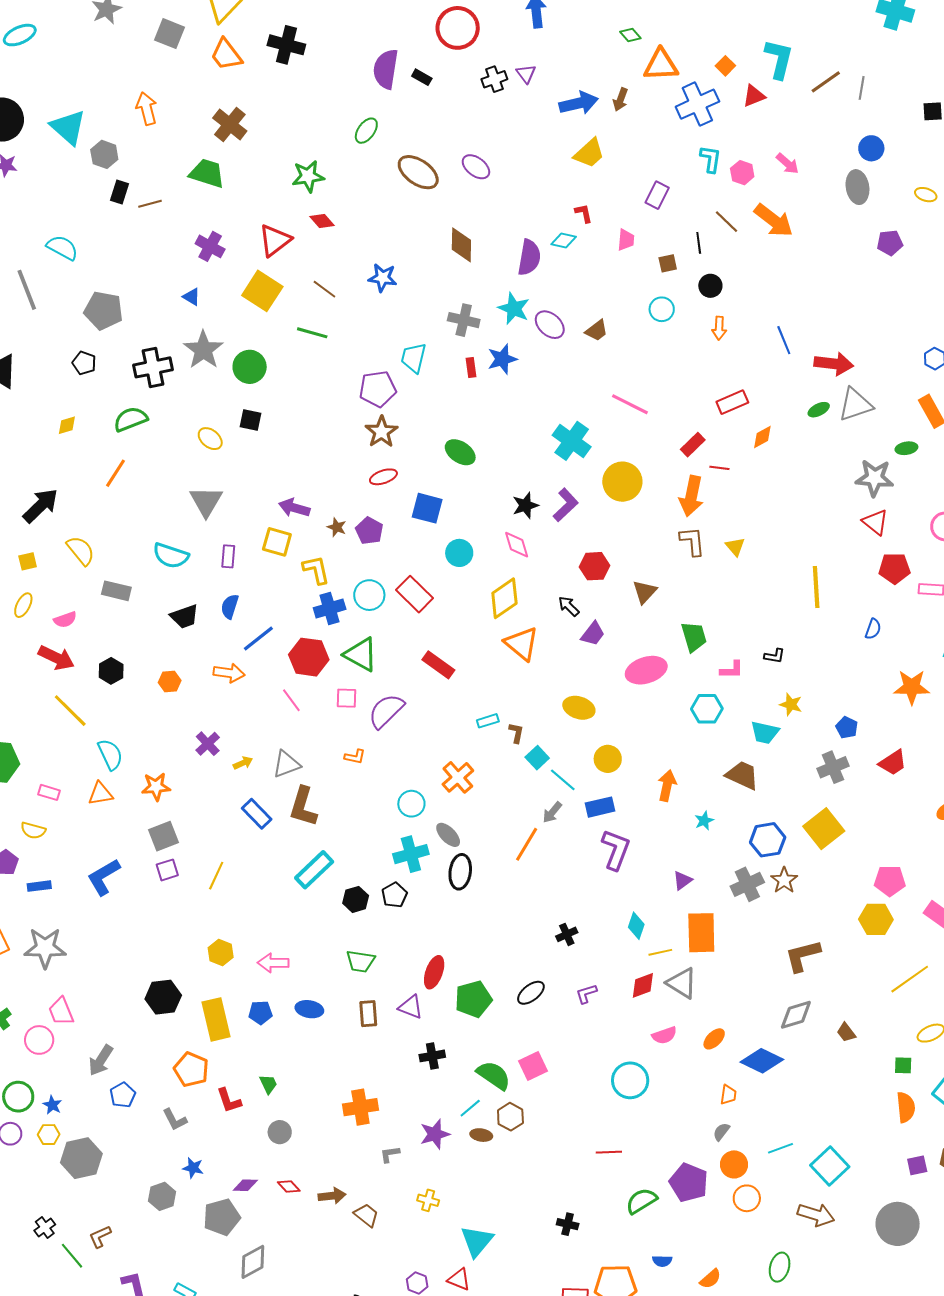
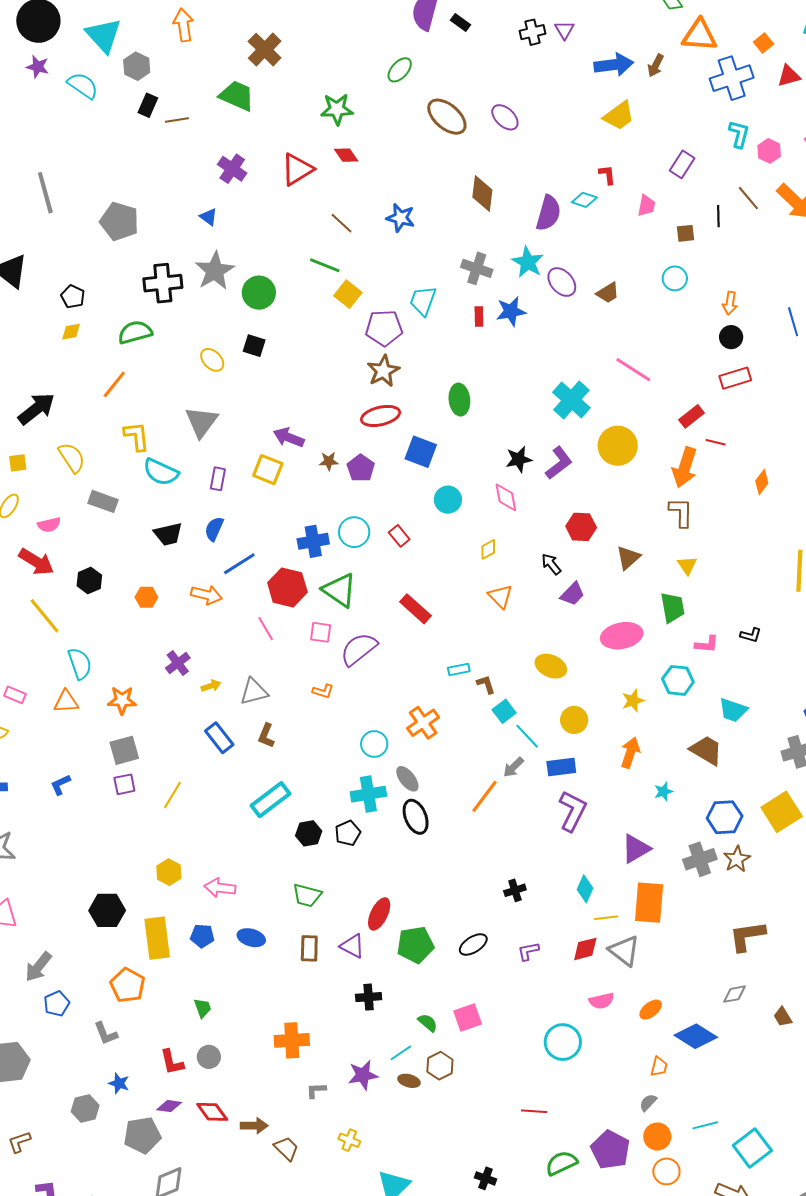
cyan semicircle: (62, 248) -> (83, 86), moved
black circle: (710, 286) -> (731, 337), moved
yellow square: (262, 291) -> (348, 294), moved, size x0.7
black pentagon: (84, 363) -> (73, 297), moved
orange diamond: (762, 437) -> (762, 482), moved, turned -30
green ellipse: (460, 452) -> (459, 400), turned 44
red ellipse: (383, 477) -> (381, 416), size x1.4
brown star: (337, 527) -> (329, 461), turned -30
yellow triangle: (735, 547) -> (687, 565), moved
yellow L-shape: (316, 570) -> (137, 436), moved
red rectangle: (414, 594) -> (399, 536), size x0.6
yellow diamond: (504, 598) -> (488, 549), size x0.5
orange triangle: (522, 644) -> (500, 596), size x0.7
yellow star: (791, 704) -> (633, 701), moved, turned 30
brown L-shape: (516, 733) -> (486, 684), turned -35
brown L-shape: (303, 807) -> (266, 736), size x0.6
black ellipse: (460, 872) -> (416, 817), turned -36
blue L-shape: (104, 877) -> (60, 785), size x0.6
purple triangle: (683, 880) -> (636, 849), size x1.5
gray diamond: (796, 1015) -> (735, 994), size x0.7
green semicircle: (494, 1075) -> (428, 1023), size x0.6
red L-shape: (229, 1101) -> (172, 1062), moved
red diamond: (289, 1186) -> (212, 1112), size x1.4

